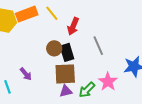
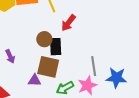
gray line: (98, 46) -> (94, 66), moved
purple triangle: (66, 91) -> (35, 80), moved

